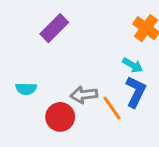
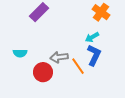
cyan arrow: (133, 65) -> (92, 37), turned 120

